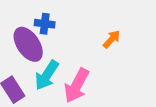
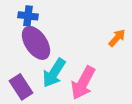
blue cross: (45, 24) -> (28, 16), moved

